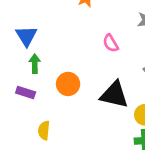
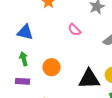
blue triangle: (26, 36) -> (25, 32), moved, turned -30
black triangle: (114, 95) -> (89, 79), moved

